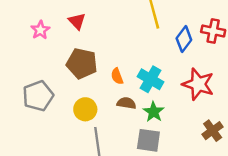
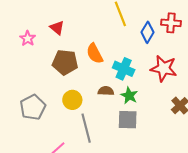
orange semicircle: (117, 76) -> (95, 53), moved, size x1.5
gray pentagon: (38, 96) -> (33, 107), moved

